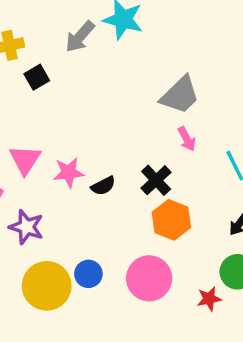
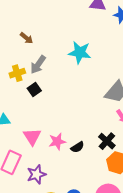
gray arrow: (80, 37) -> (38, 65), moved
purple star: (26, 227) -> (36, 174), turned -30

